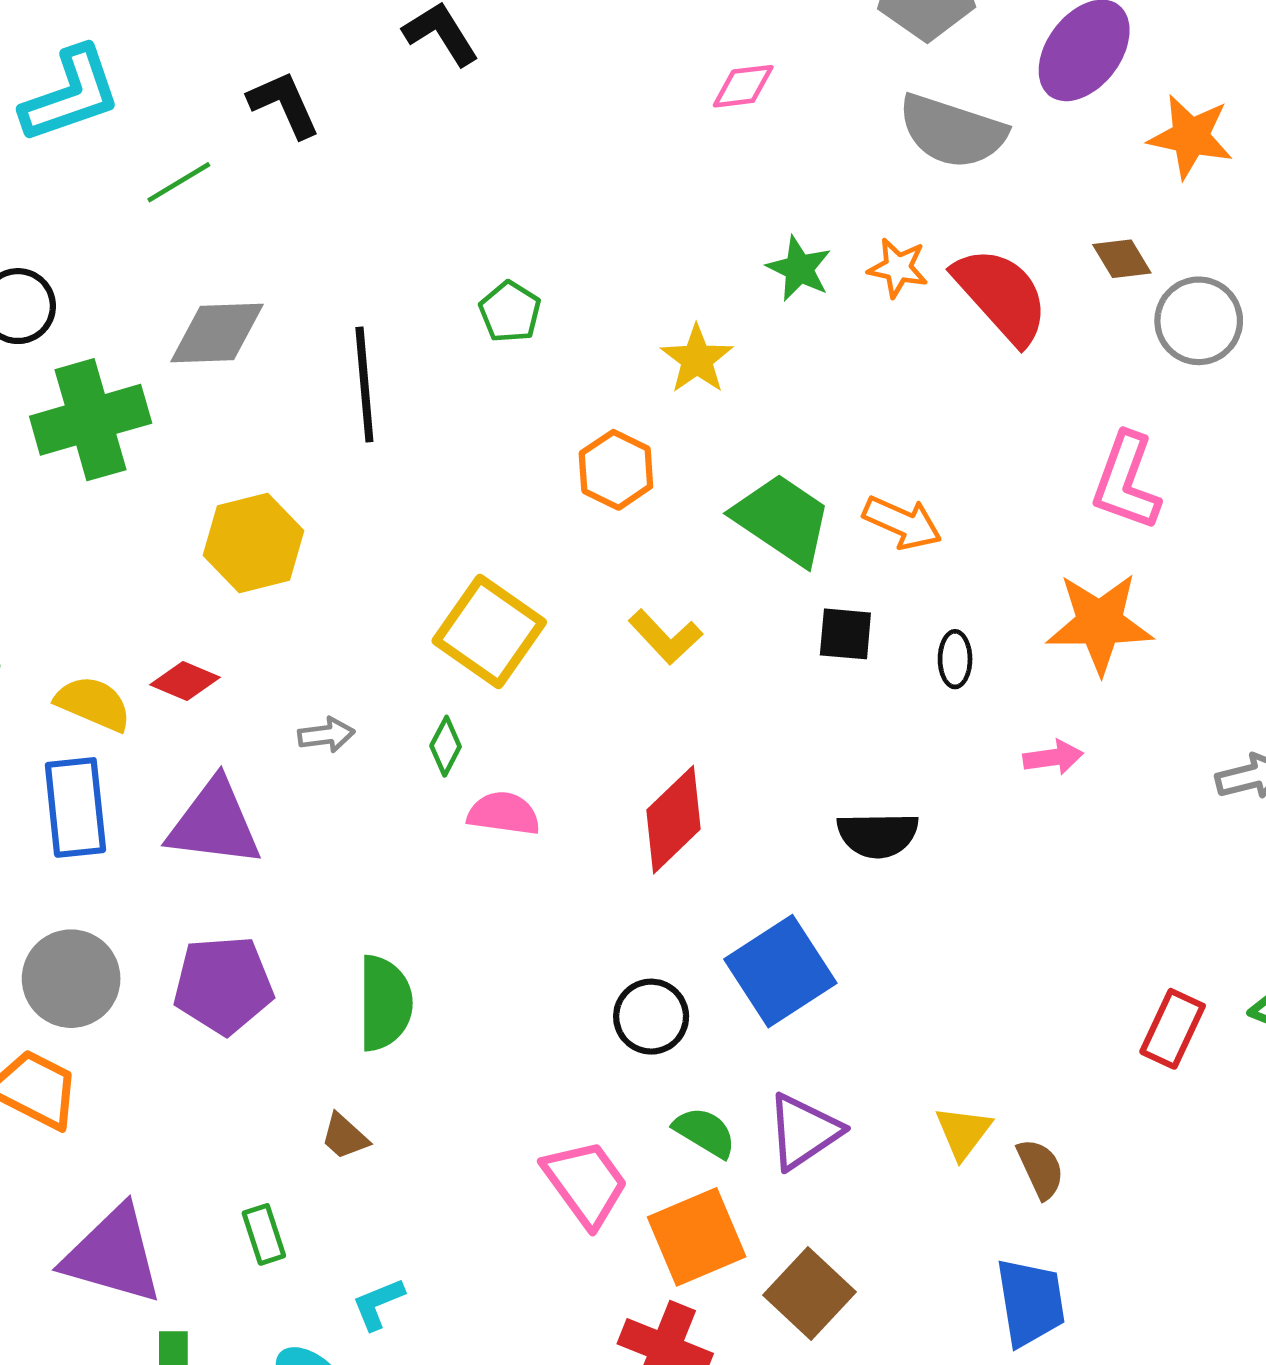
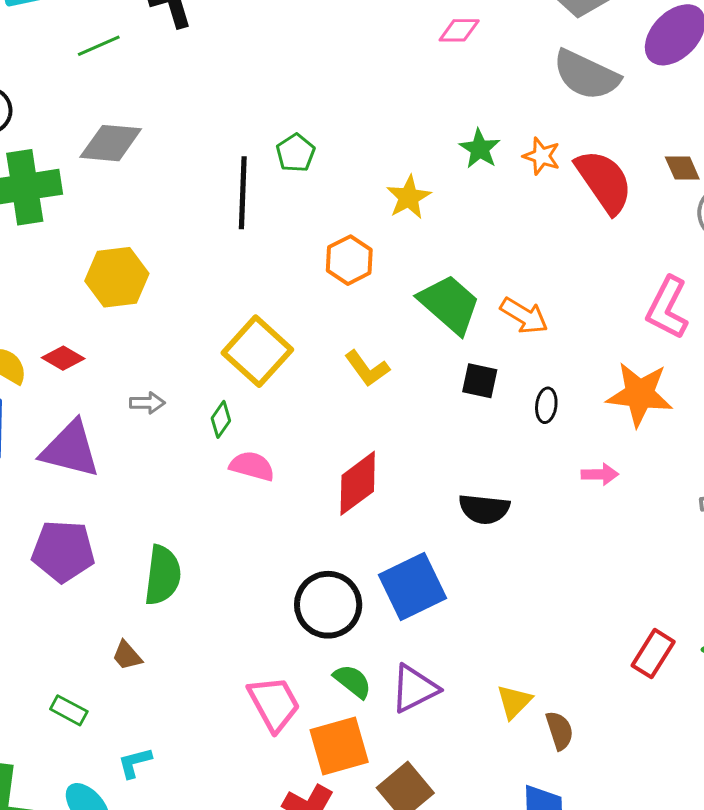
black line: (364, 385) -> (243, 193), moved
black circle: (651, 1017) -> (328, 605), size x1.4
green rectangle: (264, 1234) -> (69, 710), turned -51

